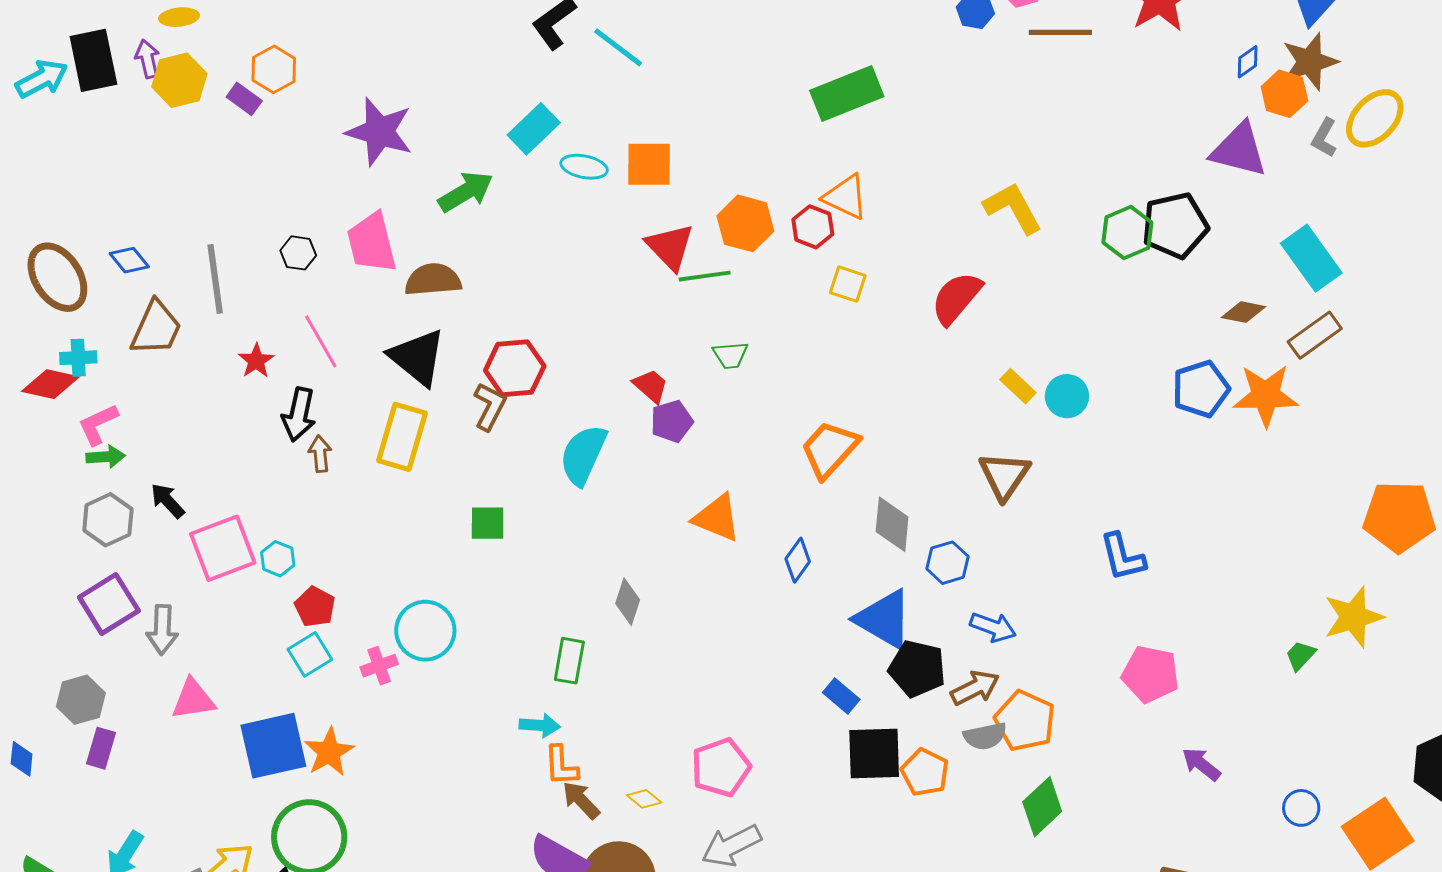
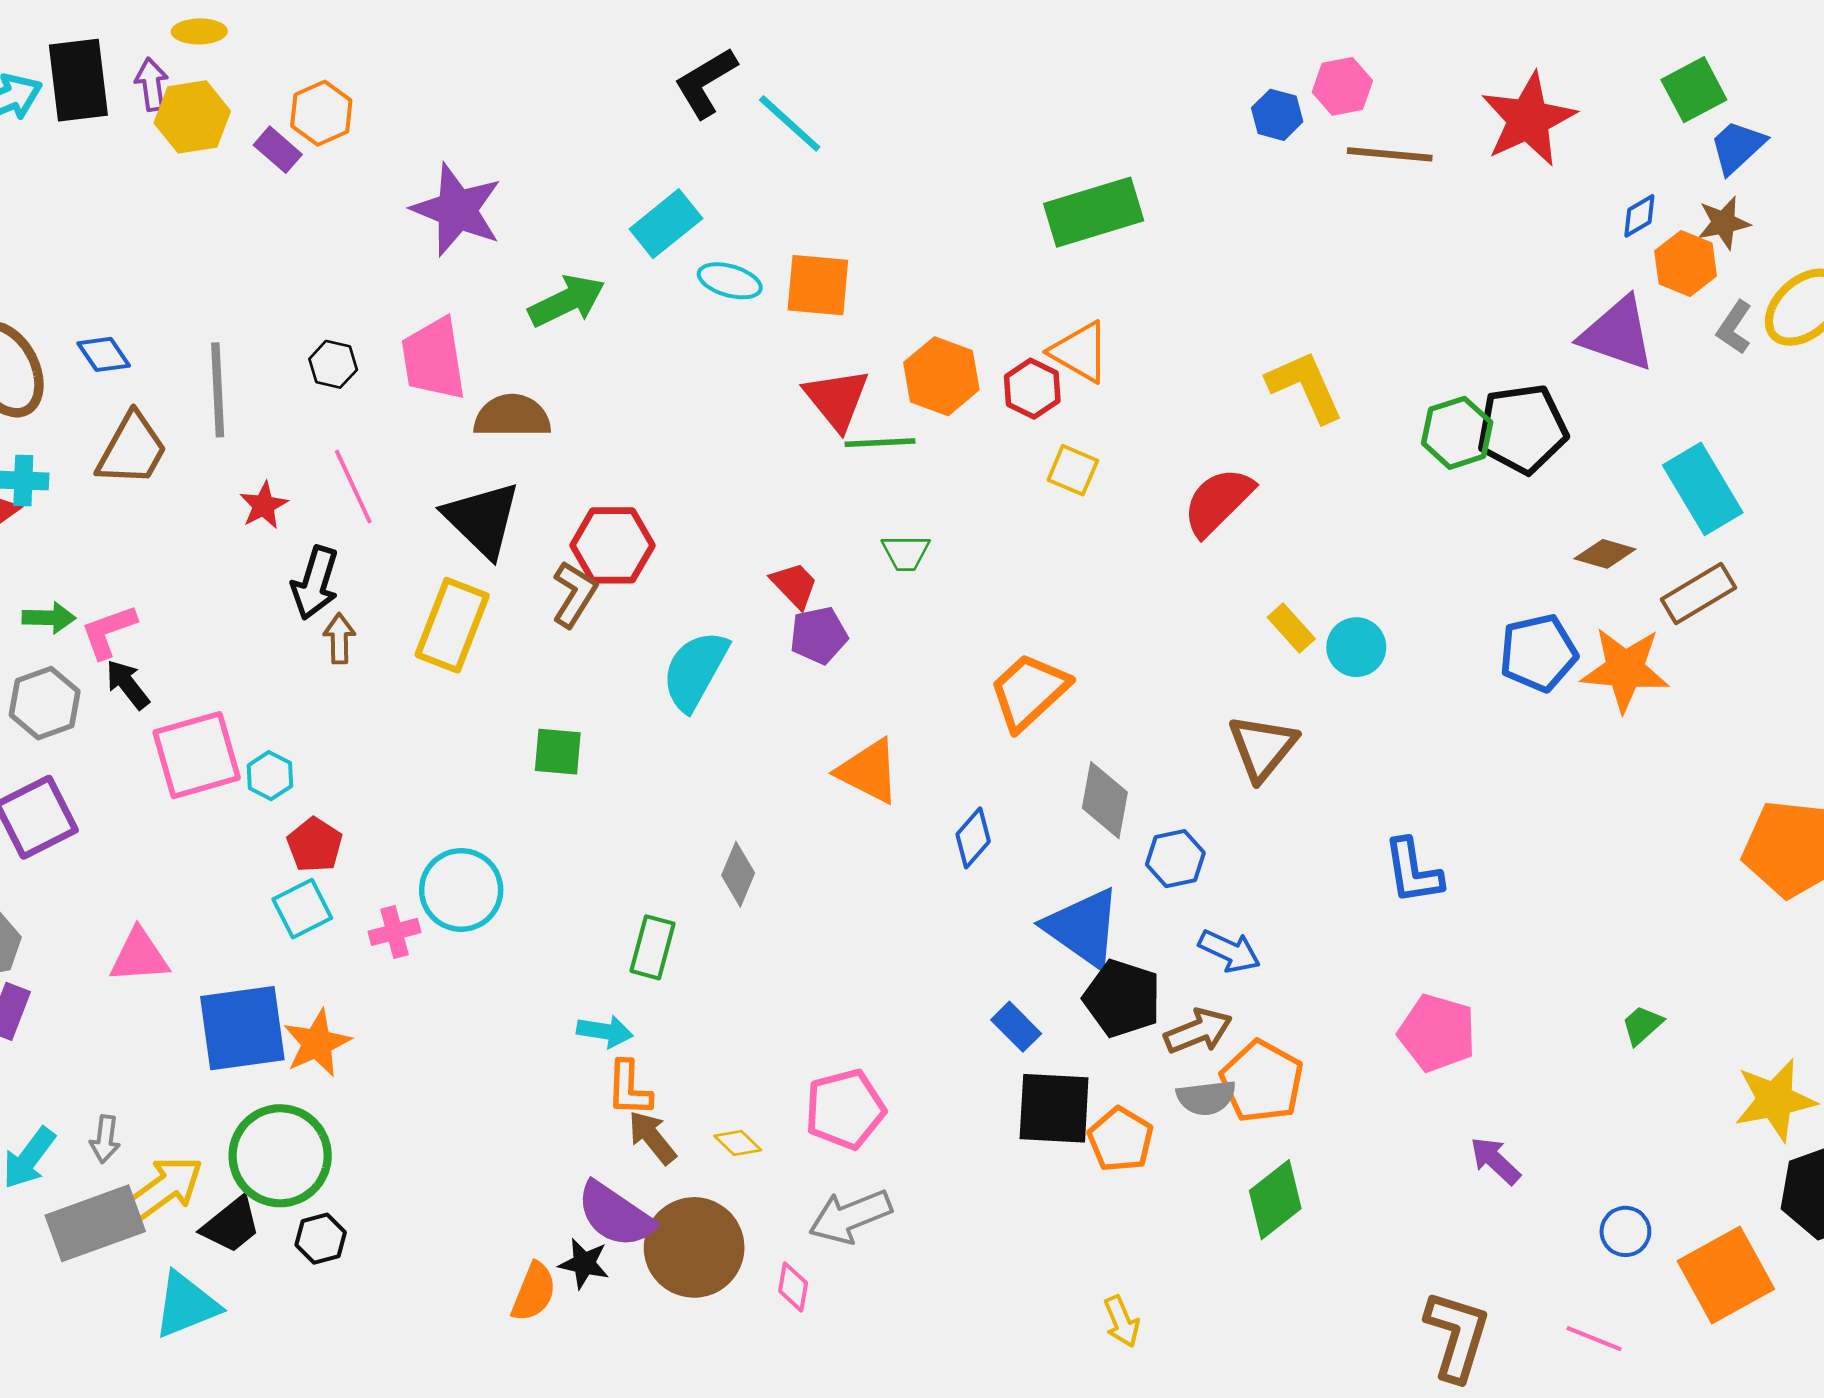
brown star: (1310, 62) -> (1724, 223), size x0.7
pink L-shape: (98, 424) -> (109, 631), moved
yellow star: (1353, 617) -> (1775, 1100), moved
gray arrow: (162, 630) -> (105, 1139), moved, size x0.7

